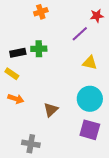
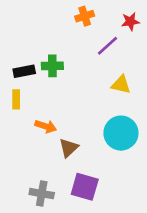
orange cross: (41, 12) -> (85, 16), moved
yellow rectangle: (12, 74) -> (16, 99), turned 56
orange arrow: (16, 99) -> (46, 126), moved
purple square: (90, 130) -> (85, 187), moved

